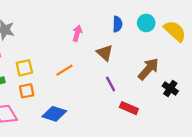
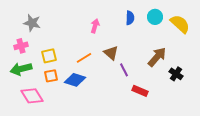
brown triangle: (105, 53) -> (111, 53), moved
blue diamond: (54, 114) -> (75, 80), moved

